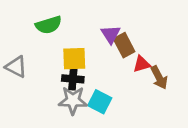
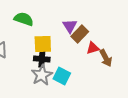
green semicircle: (49, 25) -> (24, 19), turned -144
brown rectangle: (124, 45) -> (80, 34), turned 72
gray star: (73, 100) -> (42, 75), turned -30

